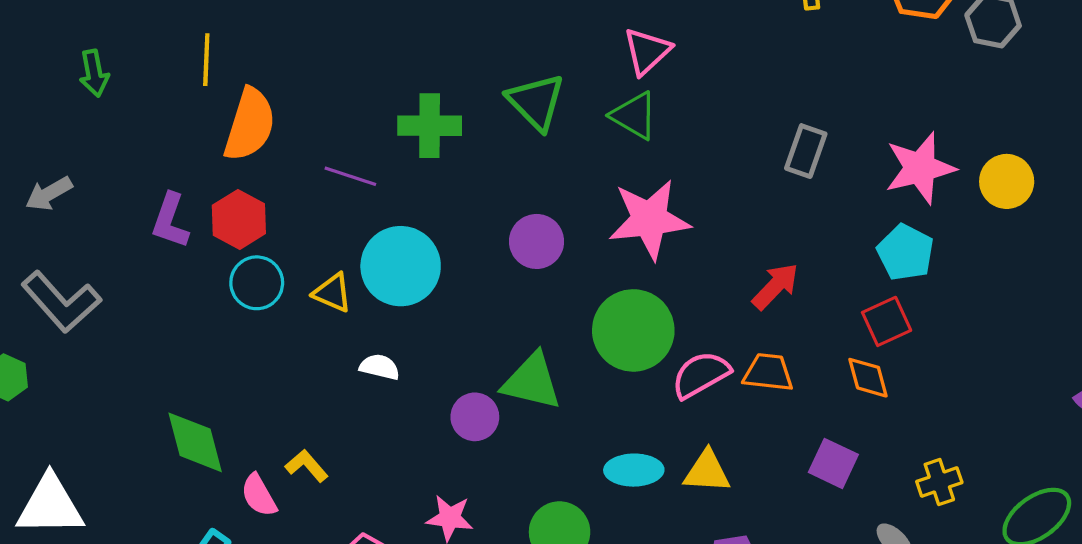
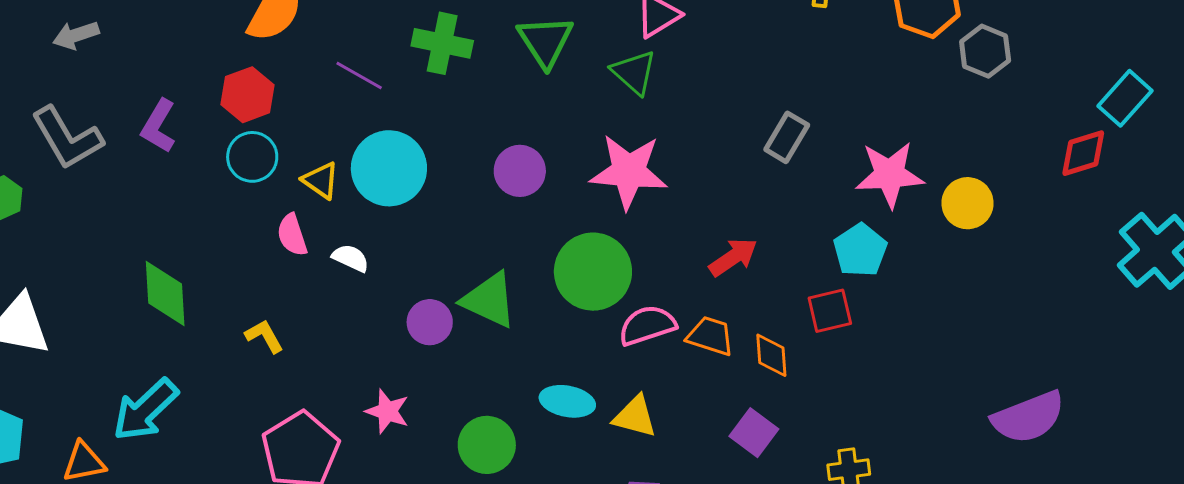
purple L-shape: (170, 221) -> (159, 126), moved
orange diamond: (868, 378) -> (771, 355), moved
pink semicircle: (259, 495) -> (292, 235), moved

